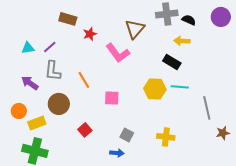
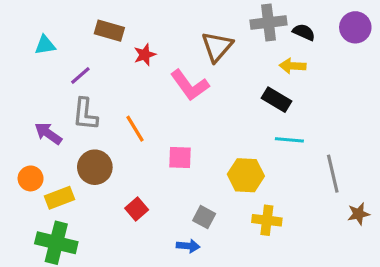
cyan triangle: (28, 48) -> (45, 45), moved
yellow hexagon: (155, 89) -> (246, 175), moved

